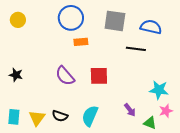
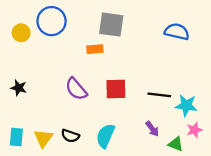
blue circle: (71, 18) -> (52, 21), moved
yellow circle: (18, 20) -> (21, 33), moved
gray square: (115, 21) -> (111, 25), moved
black line: (136, 49) -> (159, 95), moved

